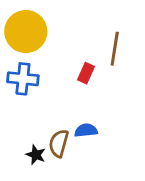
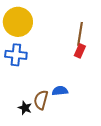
red rectangle: (86, 73) -> (80, 51), moved

